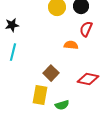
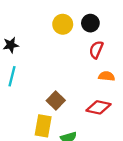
orange semicircle: (71, 45) -> (107, 76), moved

